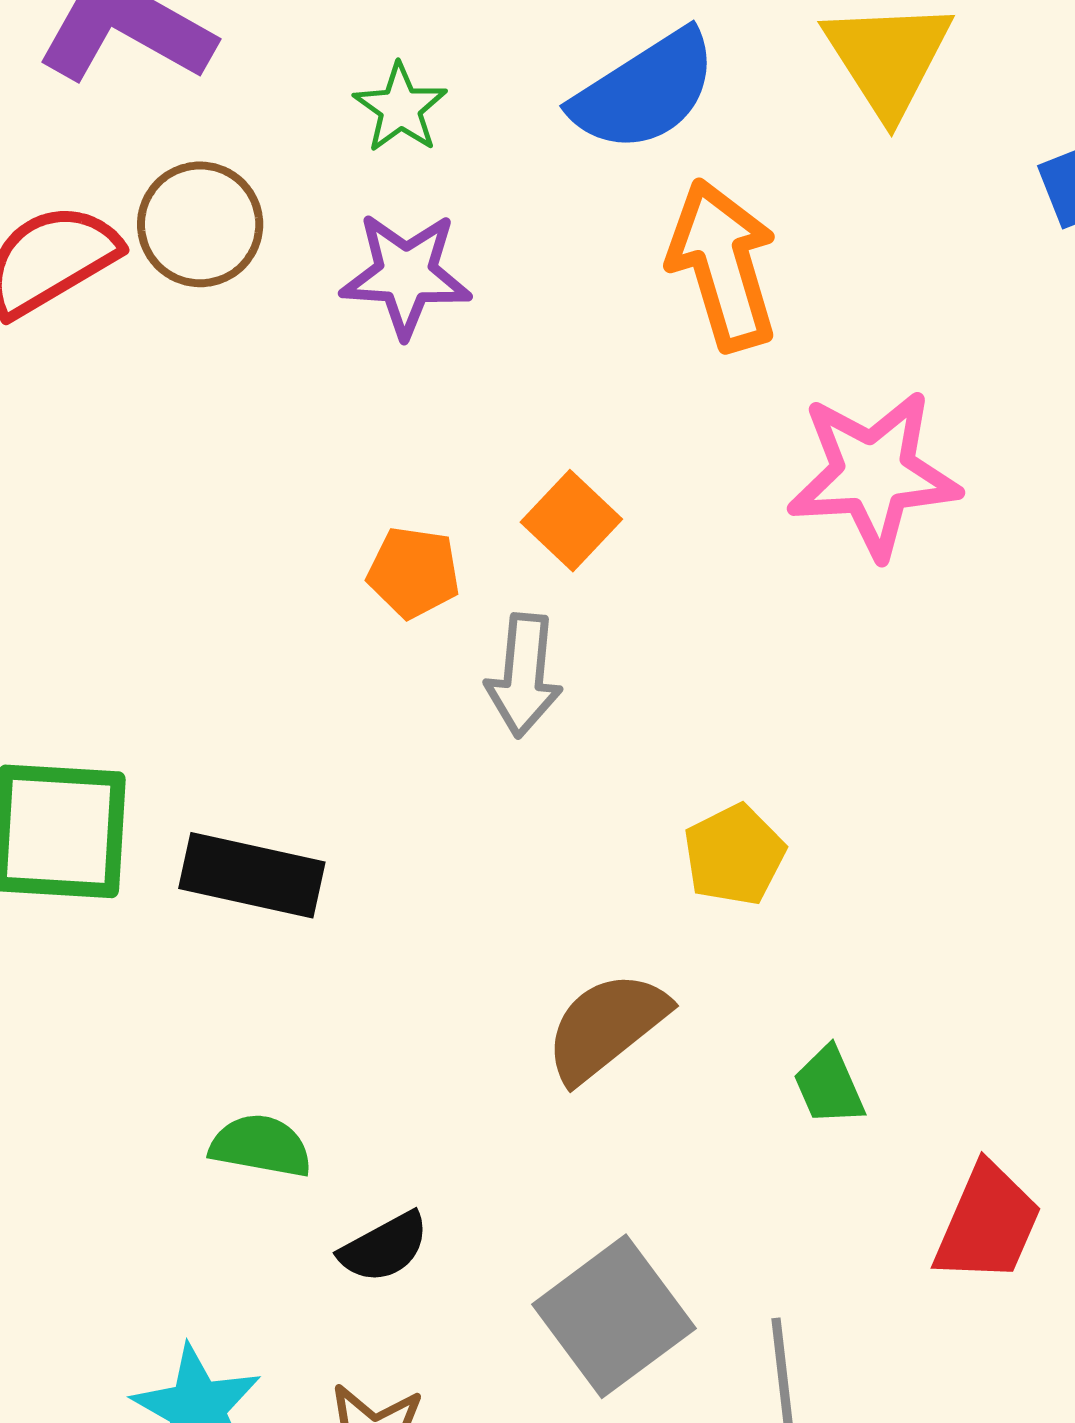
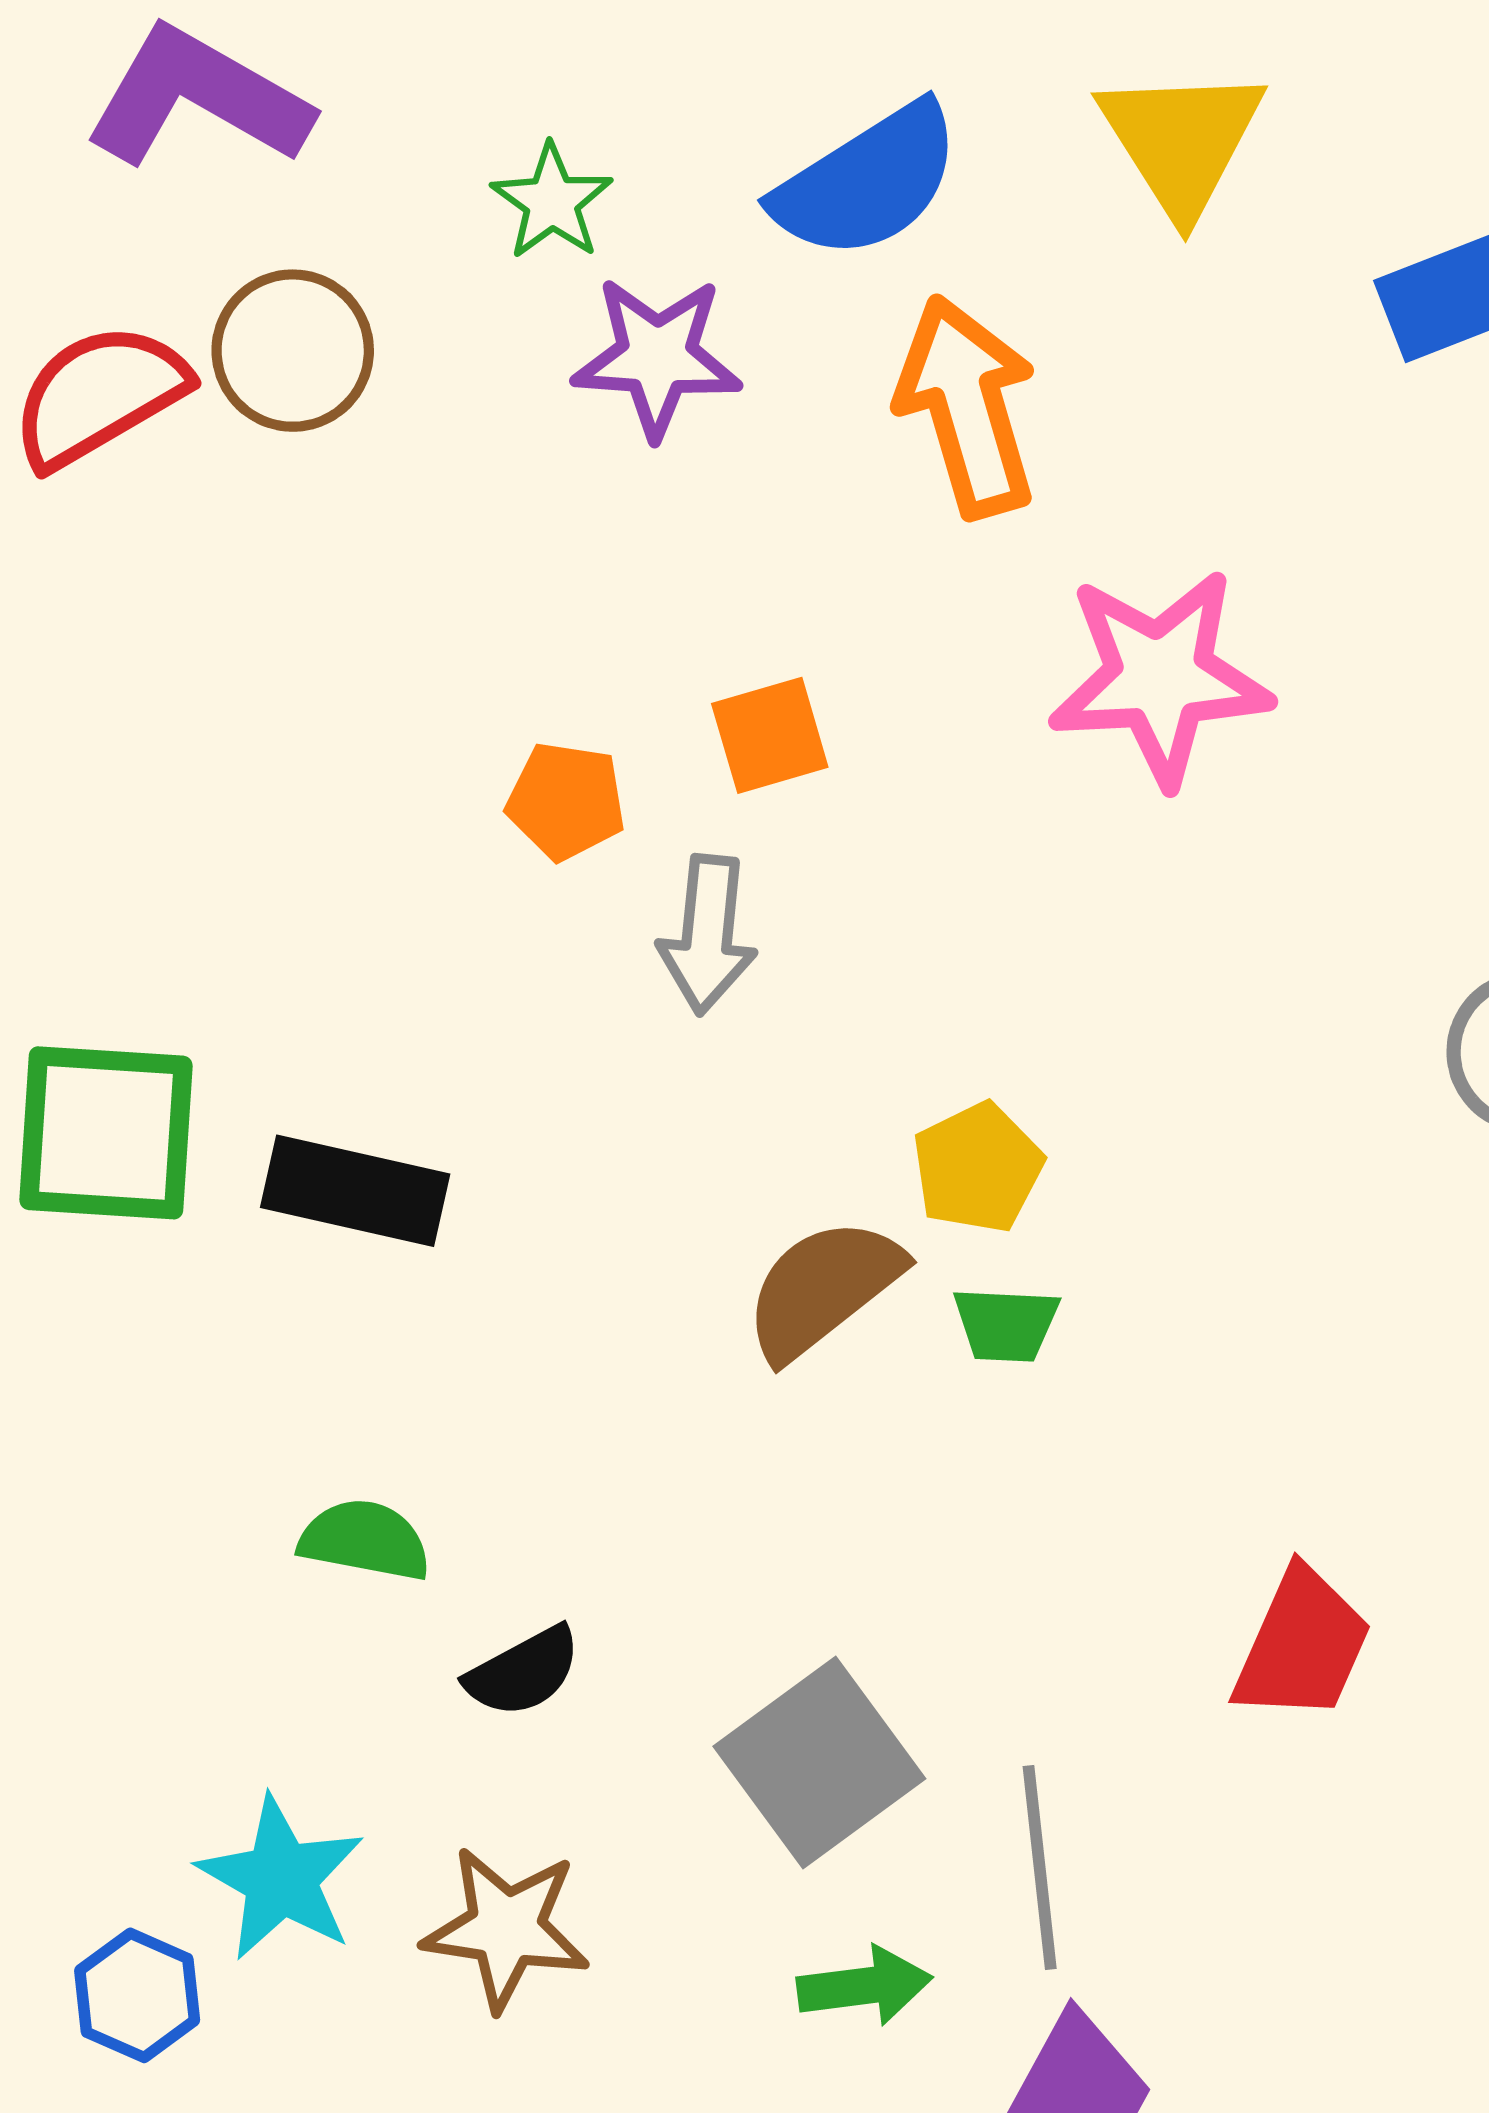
purple star: (406, 275) -> (657, 357), moved
orange square: (571, 521) -> (770, 735), turned 30
brown semicircle: (606, 1027) -> (823, 1289), moved
green trapezoid: (829, 1086) -> (1006, 1324), moved, turned -64

